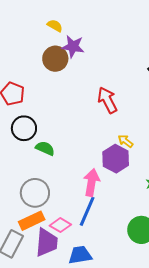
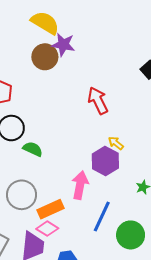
yellow semicircle: (55, 26) -> (45, 23), size x1.8
blue line: (87, 211) -> (102, 217), moved
orange rectangle: (32, 221) -> (51, 209), moved

